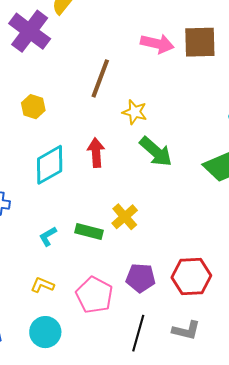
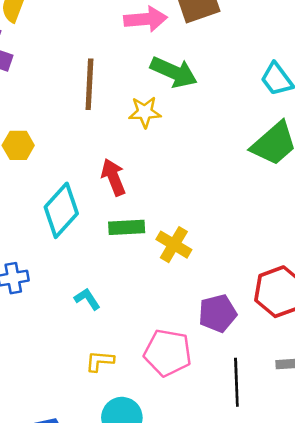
green arrow: (156, 152) -> (174, 72), moved
green rectangle: (89, 231) -> (127, 227), moved
cyan L-shape: (48, 236) -> (87, 299), turned 105

